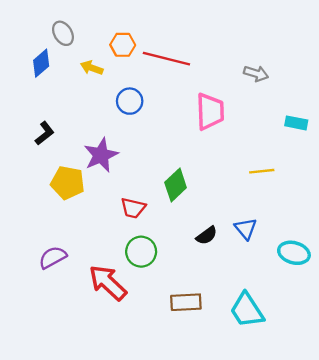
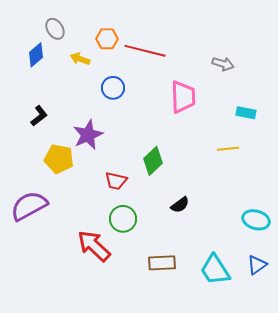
cyan rectangle: (296, 123) -> (246, 113), moved
blue triangle: (246, 229) -> (257, 265), moved, turned 35
purple semicircle: (53, 257) -> (29, 206), moved, size x1.5

